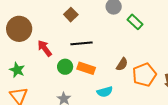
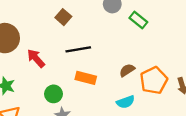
brown semicircle: (122, 64) -> (127, 70), turned -152
green circle: (65, 67) -> (53, 94), moved
cyan semicircle: (105, 92) -> (126, 102), moved

